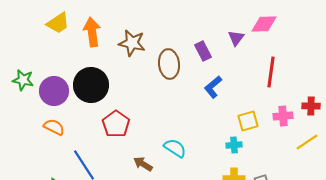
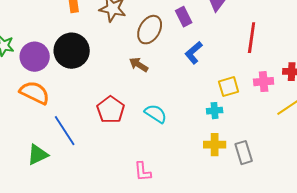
brown ellipse: (169, 64) -> (150, 30), turned 36
red pentagon: (116, 124) -> (111, 110), moved
orange semicircle: (54, 127) -> (35, 93), size x1.4
brown arrow: (143, 164) -> (139, 65), moved

